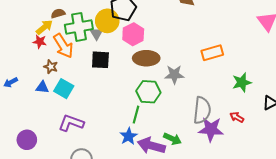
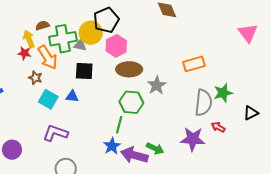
yellow arrow: (44, 27) -> (29, 39), turned -72
gray triangle: (96, 33) -> (80, 45), turned -48
gray star: (174, 75) -> (157, 85), turned -30
blue triangle: (42, 87) -> (72, 96), moved
gray semicircle: (202, 110) -> (203, 103), moved

